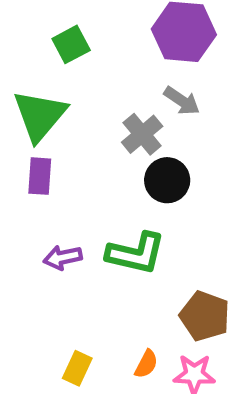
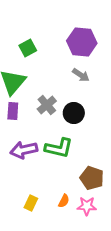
gray cross: (142, 134) -> (47, 105), moved
purple arrow: (63, 258) -> (24, 150), size x1.5

